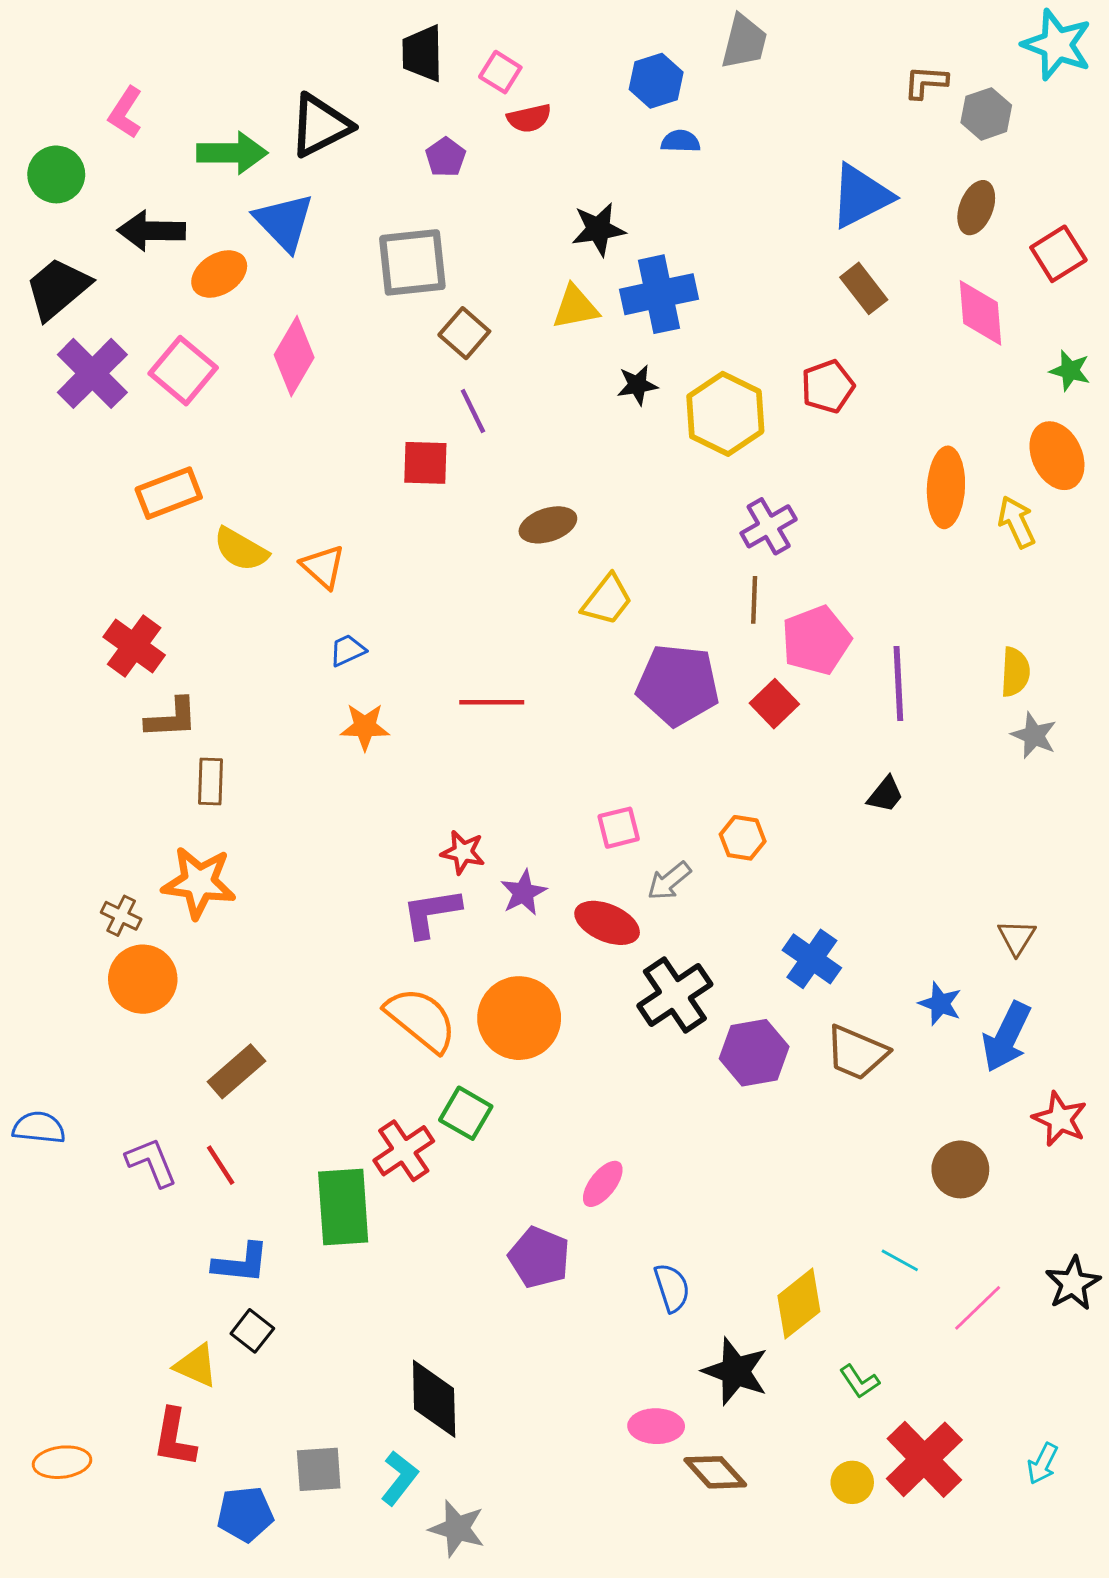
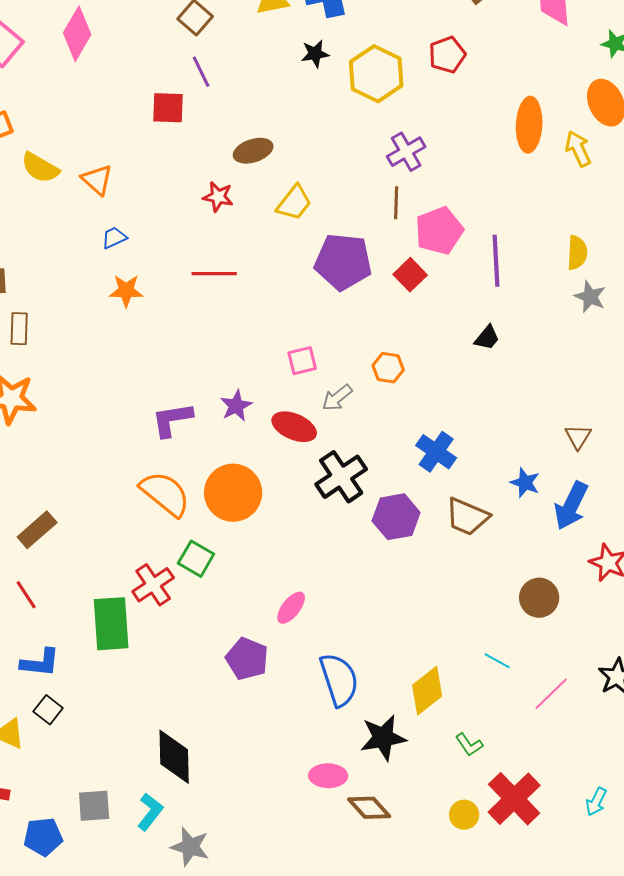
red star: (463, 852) -> (218, 197), moved
blue semicircle: (672, 1288) -> (339, 680), size x1.6
black star: (735, 1371) -> (383, 738), turned -30

